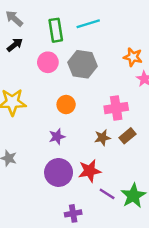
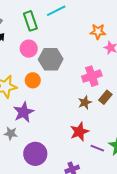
gray hexagon: (83, 64) -> (51, 59), moved
orange circle: (66, 105) -> (33, 80), moved
purple star: (57, 137) -> (24, 112), moved, size x1.5
purple circle: (59, 172) -> (35, 154), moved

